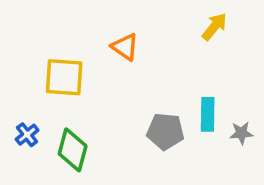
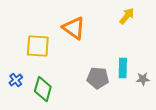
orange triangle: (125, 47) -> (74, 28), size x1.4

